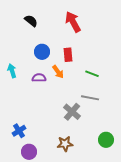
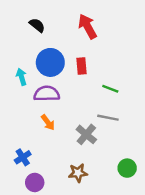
blue circle: (42, 52) -> (50, 62), size x1.5
cyan arrow: (12, 71) -> (21, 77), moved
orange arrow: (58, 72) -> (48, 122), moved
purple semicircle: (39, 78) -> (47, 94), size x1.5

